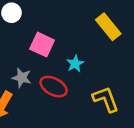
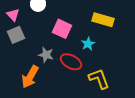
yellow rectangle: (108, 27) -> (103, 20), moved, turned -35
yellow L-shape: (106, 99) -> (99, 79), moved

